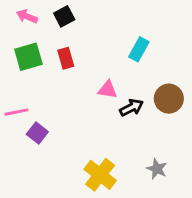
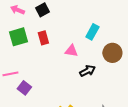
pink triangle: (108, 90) -> (71, 51), moved
brown circle: (169, 99) -> (112, 53), moved

